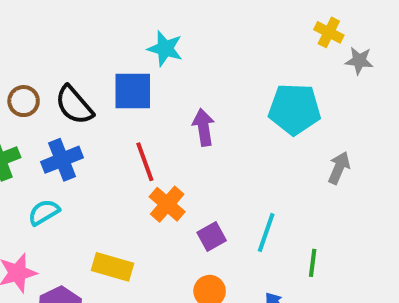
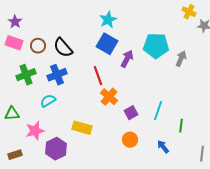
cyan star: (165, 49) -> (108, 20), turned 30
blue square: (133, 91) -> (107, 44), moved, turned 30
cyan pentagon: (294, 109) -> (156, 46), moved
purple arrow: (204, 127) -> (127, 59), turned 36
gray arrow: (339, 168) -> (181, 59), moved

